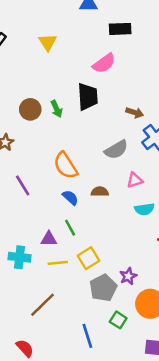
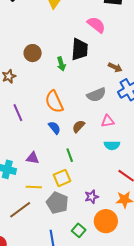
pink semicircle: (104, 63) -> (96, 25), turned -114
green arrow: (57, 109) -> (61, 64), moved
brown semicircle: (100, 192) -> (79, 126), turned -56
green line: (70, 228) -> (70, 155), moved
yellow line: (58, 263) -> (34, 187), moved
gray pentagon: (103, 288) -> (57, 203), moved, turned -30

